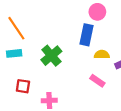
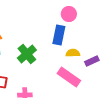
pink rectangle: (97, 81) -> (69, 77), size x1.6

